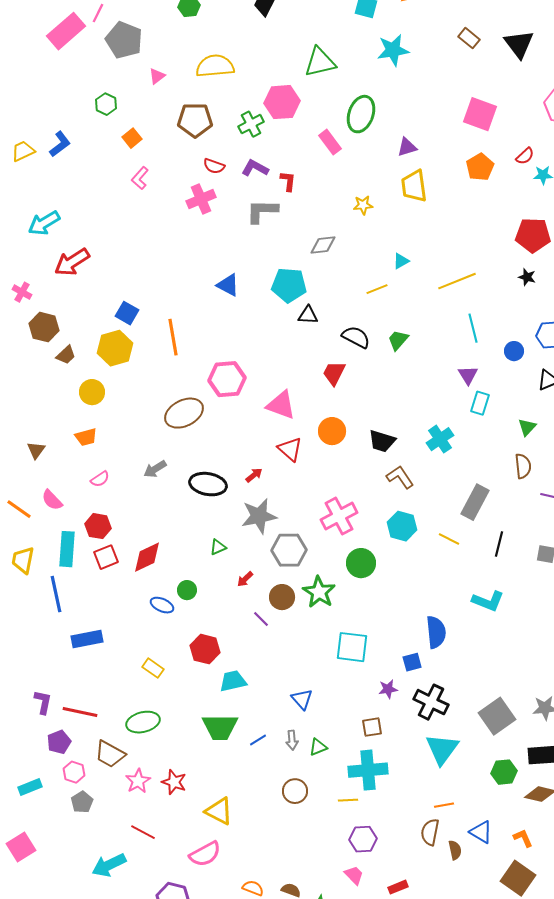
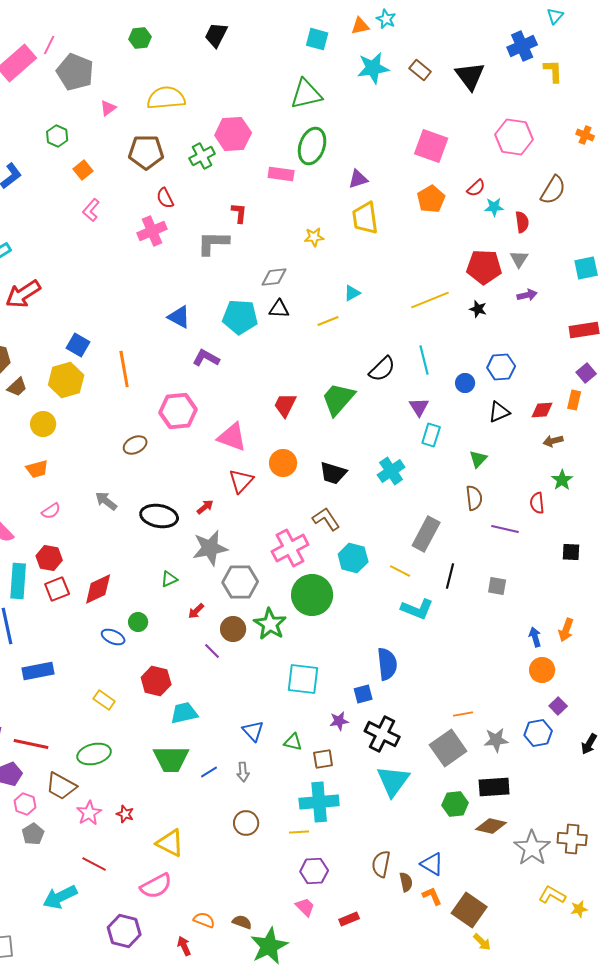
cyan star: (393, 50) -> (373, 68), moved
green triangle: (320, 62) -> (306, 94), moved
pink rectangle: (330, 142) -> (281, 174), turned -45
red semicircle: (214, 166) -> (165, 198), turned 45
purple L-shape: (255, 168) -> (206, 358), moved
yellow line: (457, 281) -> (430, 300), moved
black triangle: (308, 315) -> (279, 309), moved
black semicircle: (356, 337) -> (382, 369), moved, turned 108
green trapezoid: (398, 340) -> (338, 399), moved, size x1.6
brown ellipse: (184, 413) -> (135, 445), size x0.6
red triangle: (290, 449) -> (241, 481), turned 32
gray arrow: (155, 469) -> (106, 501), turned 70
brown L-shape: (400, 477) -> (326, 519), moved
green circle: (361, 563) -> (312, 595), size x1.4
cyan L-shape: (488, 601) -> (417, 609), moved
green triangle: (318, 747) -> (293, 742), moved, turned 36
red star: (174, 782) -> (125, 814), size x0.7
orange line: (444, 805) -> (463, 714), moved
orange L-shape: (523, 838) -> (432, 896), moved

